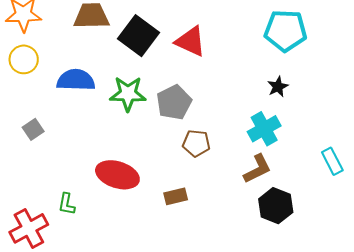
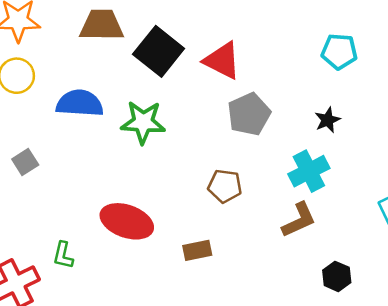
cyan pentagon: (285, 31) -> (339, 52), size x0.7
gray pentagon: (174, 102) -> (249, 114), moved
black hexagon: (276, 206) -> (337, 276), moved, size x0.7

